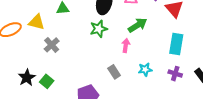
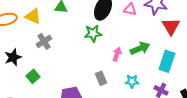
green arrow: (138, 25) -> (140, 48), moved
black star: (27, 78) -> (13, 57), moved

